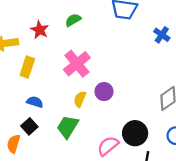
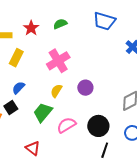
purple circle: (104, 92) -> (85, 88), moved
blue semicircle: (35, 102) -> (18, 88), turned -72
pink semicircle: (108, 146) -> (66, 125), moved

